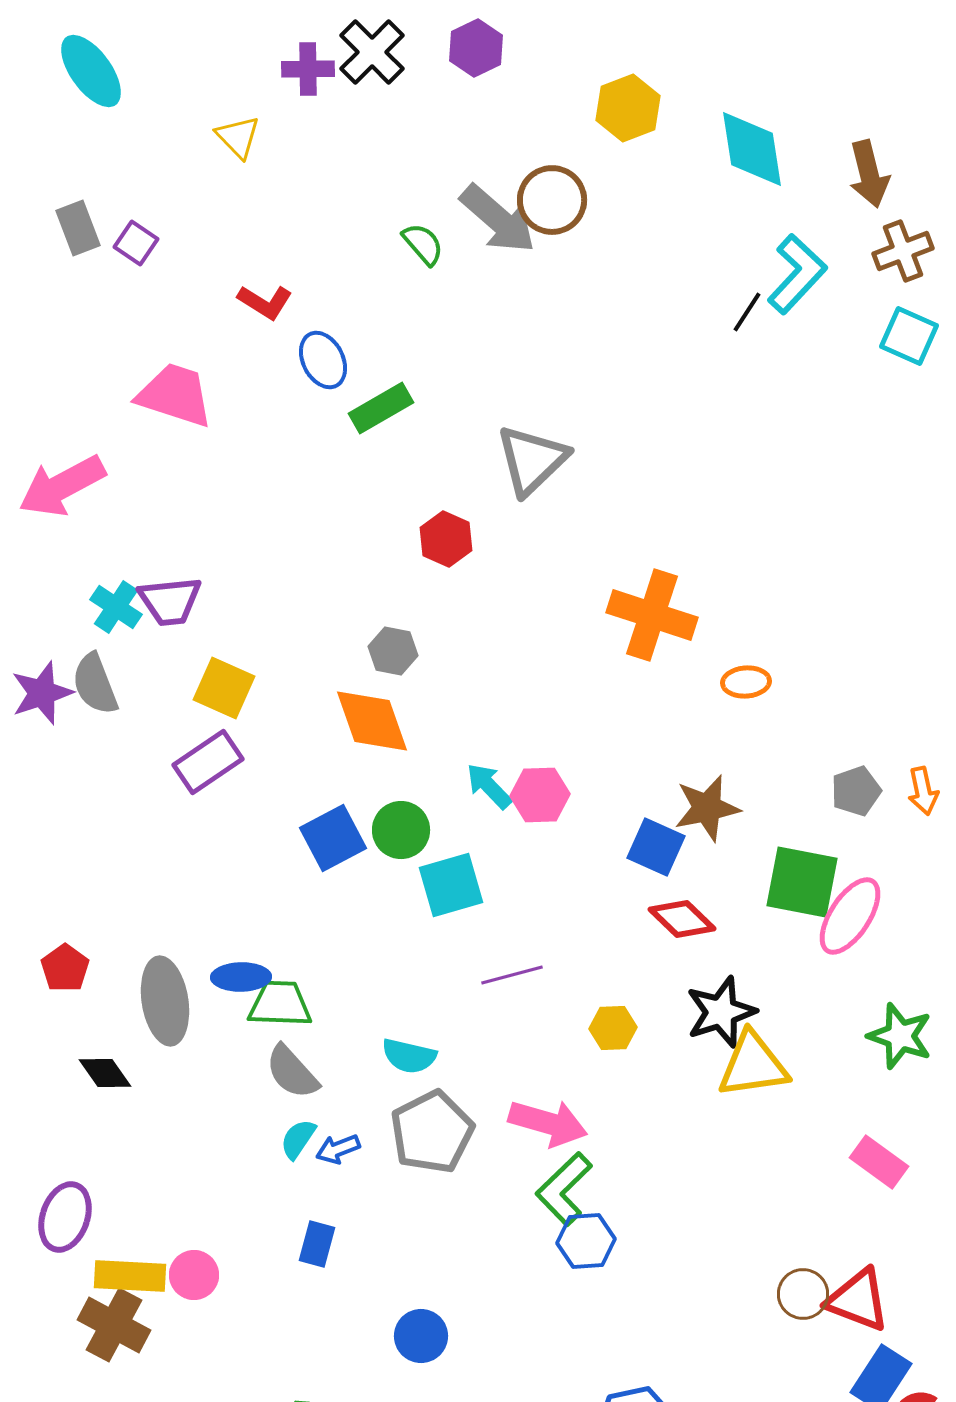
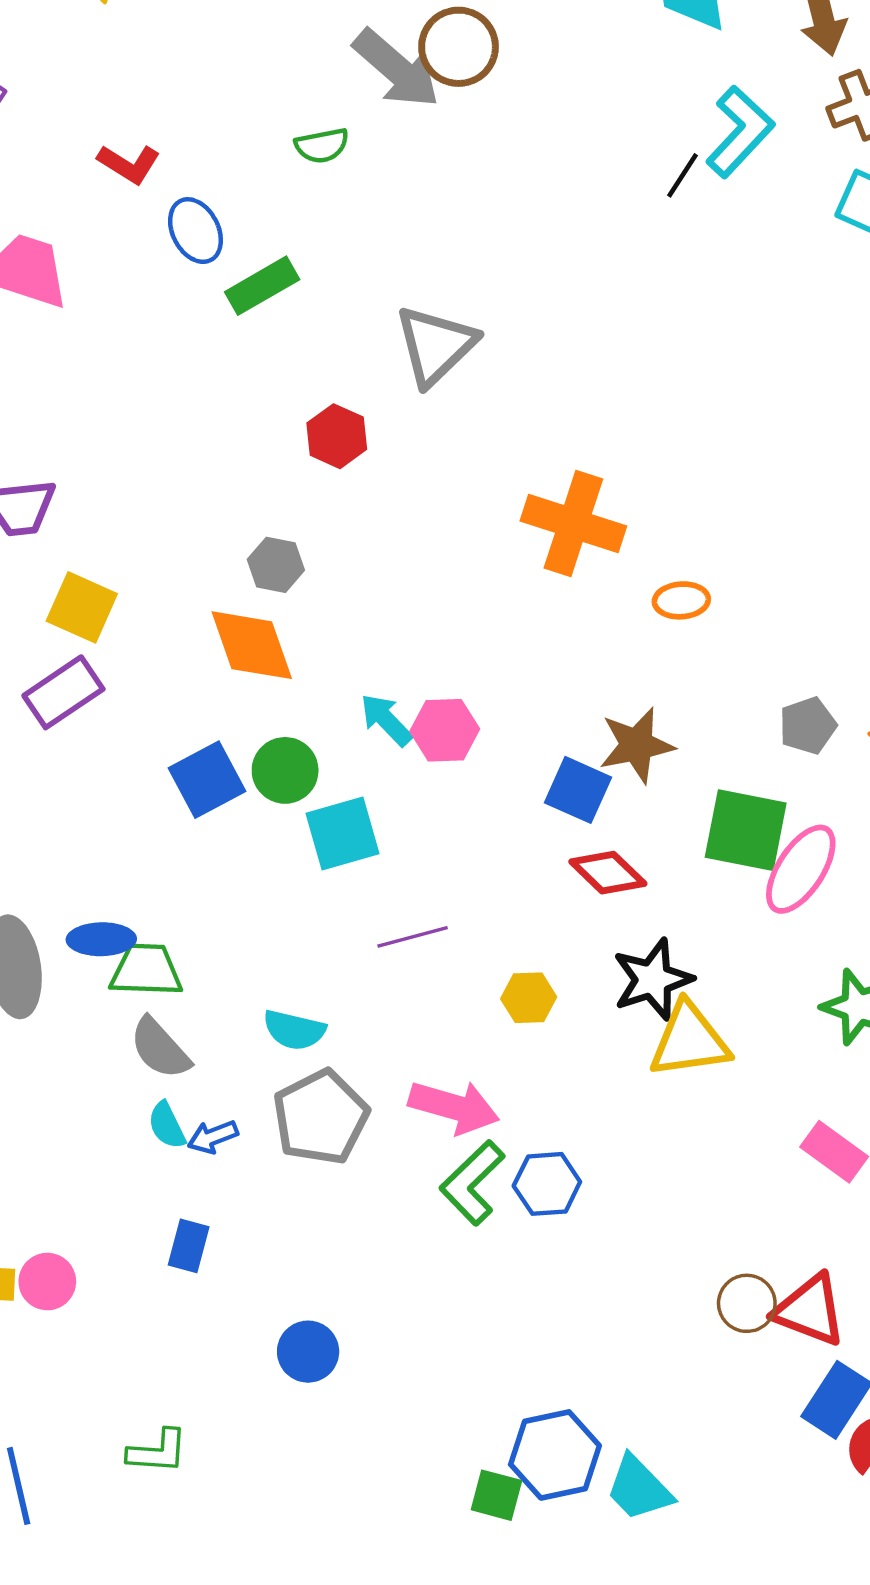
green semicircle: (423, 244) -> (322, 146), moved, turned 120
cyan semicircle: (298, 1139) -> (167, 1125), turned -60
blue hexagon: (586, 1241) -> (547, 1184), moved

